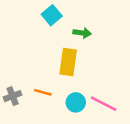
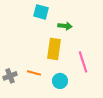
cyan square: (52, 15) -> (41, 12), turned -35
pink line: (104, 104) -> (83, 62), moved, turned 45

